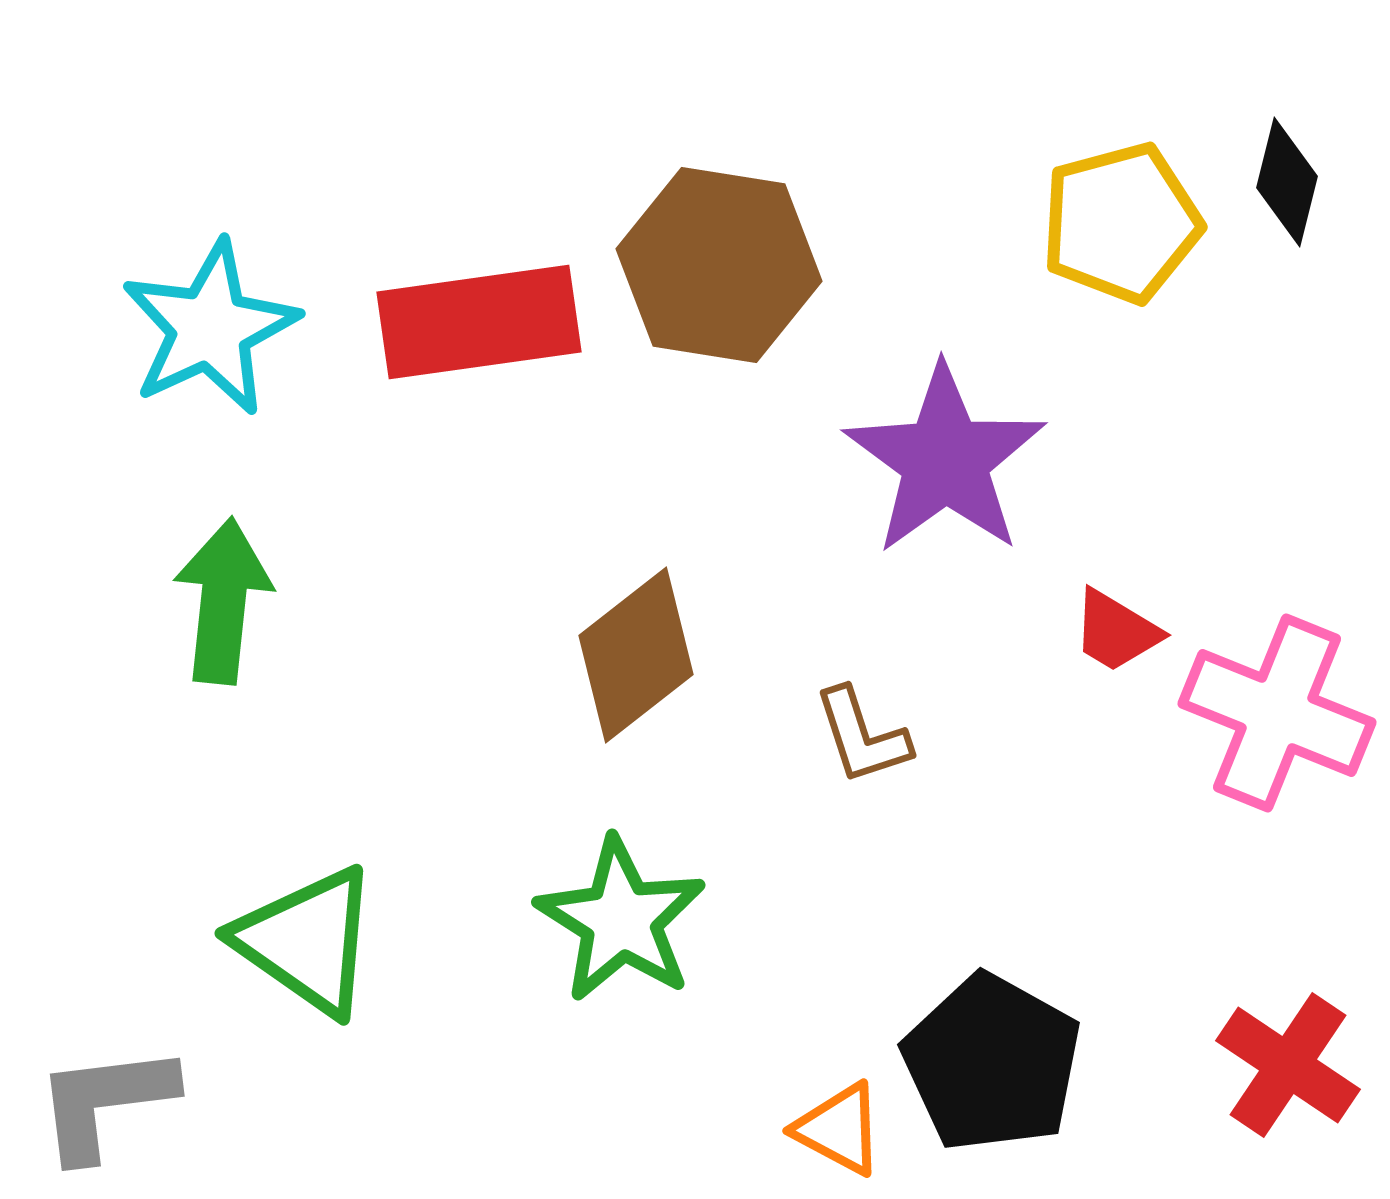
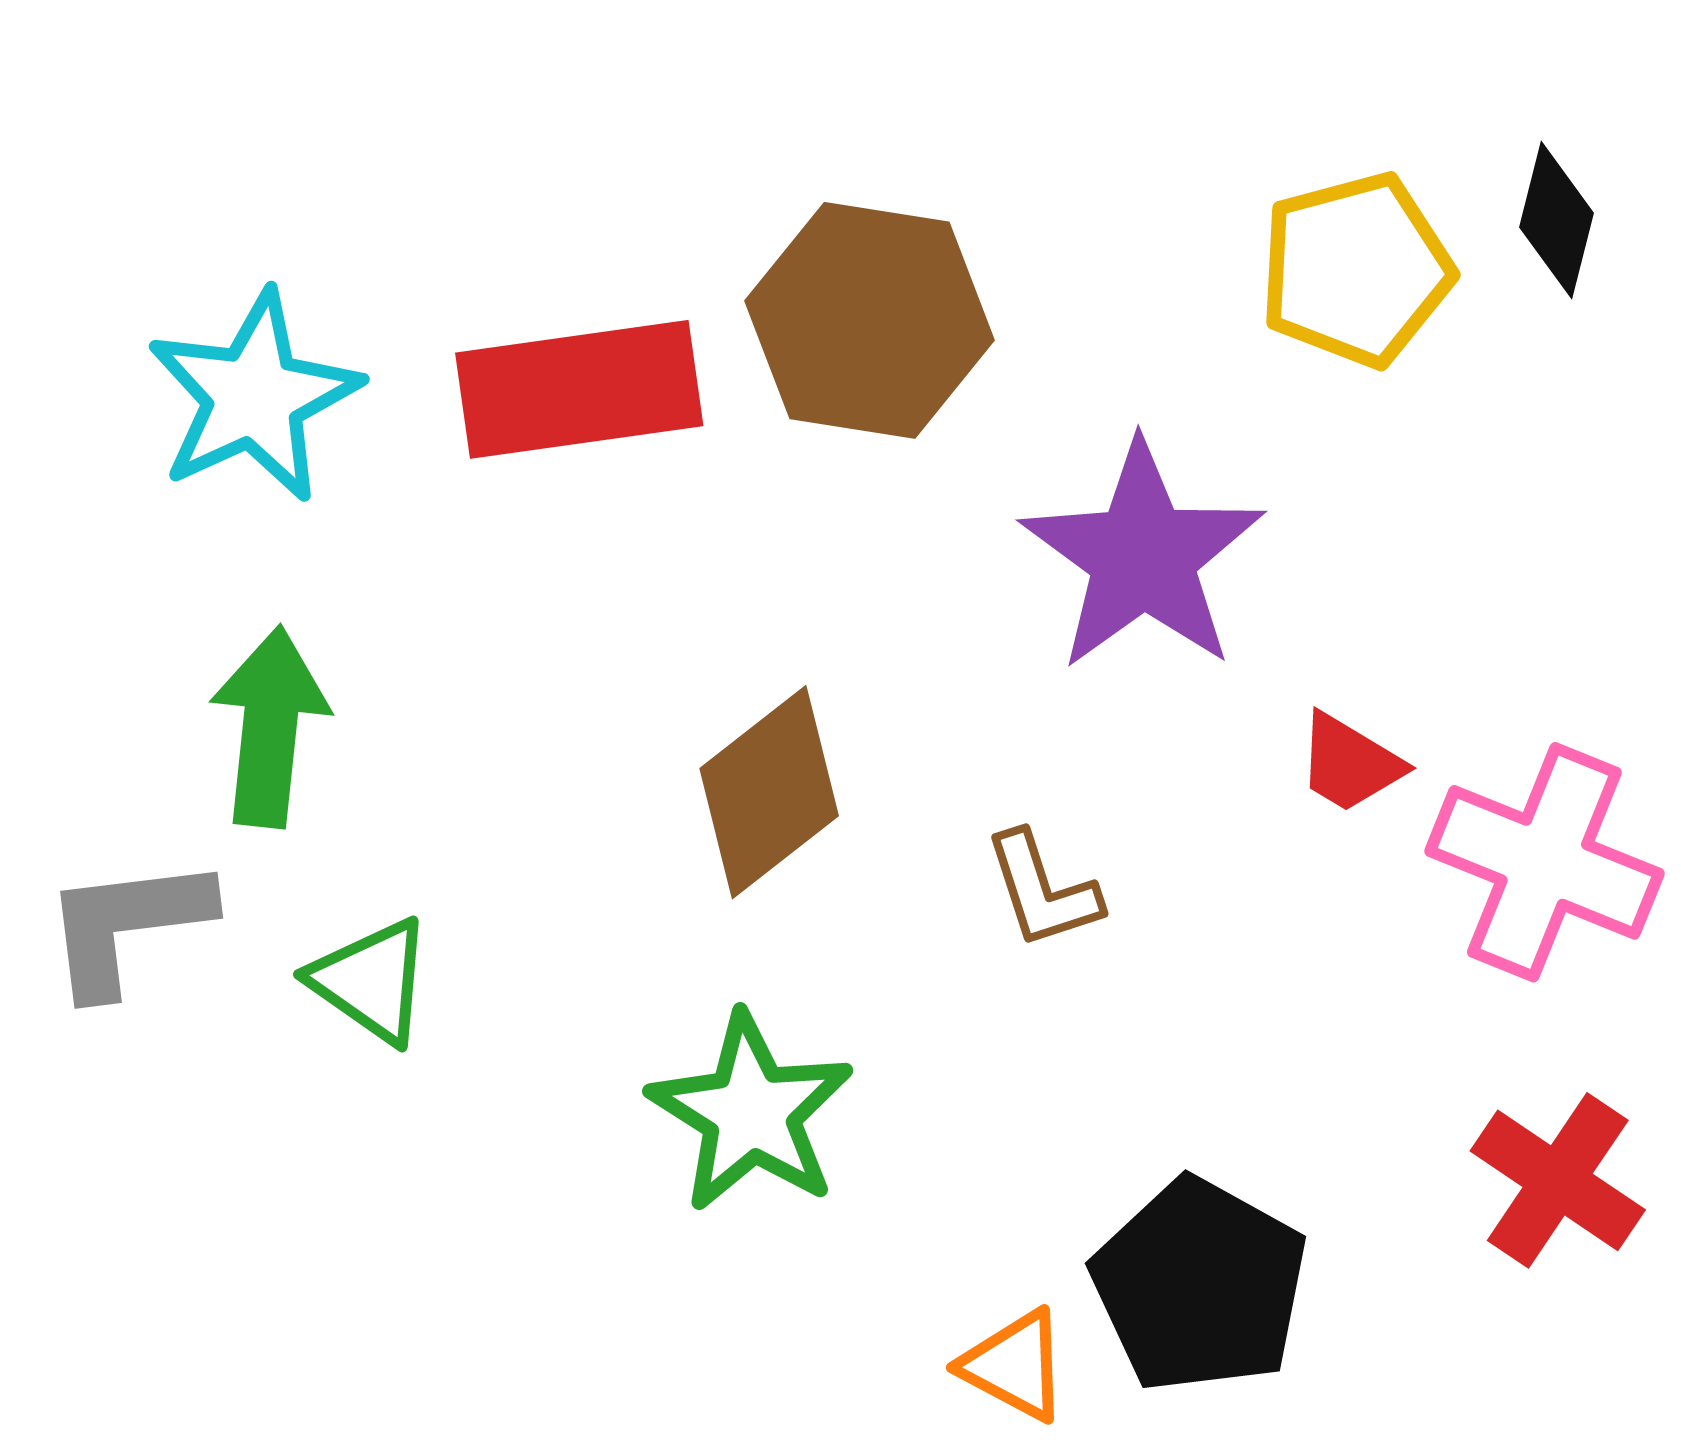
green triangle: (307, 941) -> (371, 981), moved, size x0.7
red cross: (1288, 1065) -> (1558, 1180), moved
gray L-shape: (105, 1102) -> (127, 925), moved

